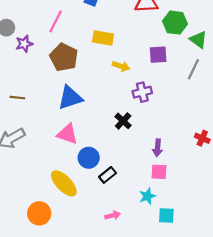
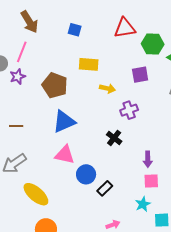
pink line: (56, 21) -> (22, 52), moved
yellow ellipse: (64, 183) -> (36, 194), moved

